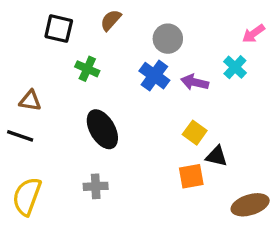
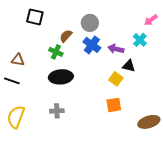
brown semicircle: (111, 20) -> (66, 36), moved
gray circle: (168, 39) -> (90, 23), moved
green cross: (87, 69) -> (56, 52), moved
black ellipse: (102, 129) -> (61, 77), turned -65
black triangle: (217, 156) -> (129, 66), moved

